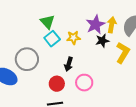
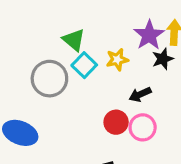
gray circle: (27, 59) -> (49, 79), moved
black arrow: (69, 64) -> (140, 94), moved, turned 56
red circle: (57, 84) -> (116, 122), moved

